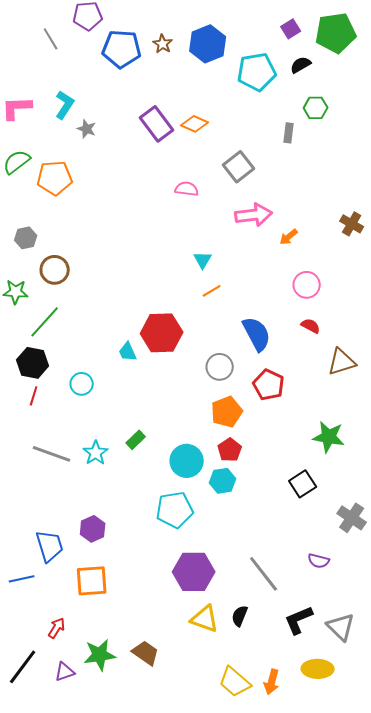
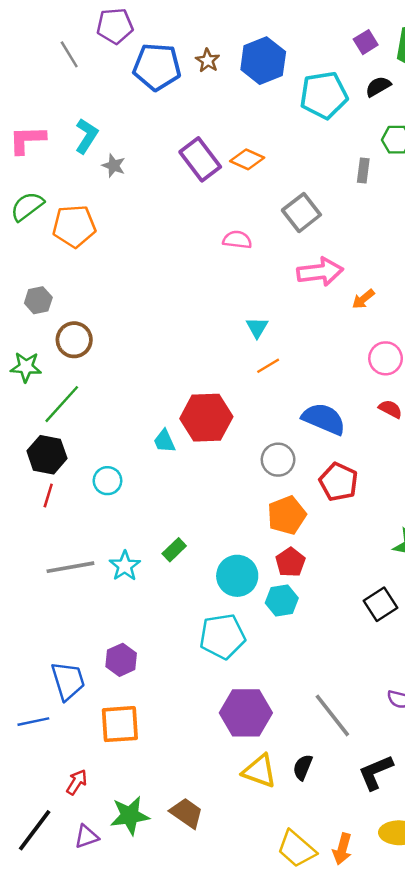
blue semicircle: (257, 334) -> (324, 419), turned -39
gray line: (52, 454) -> (70, 567), turned -30

